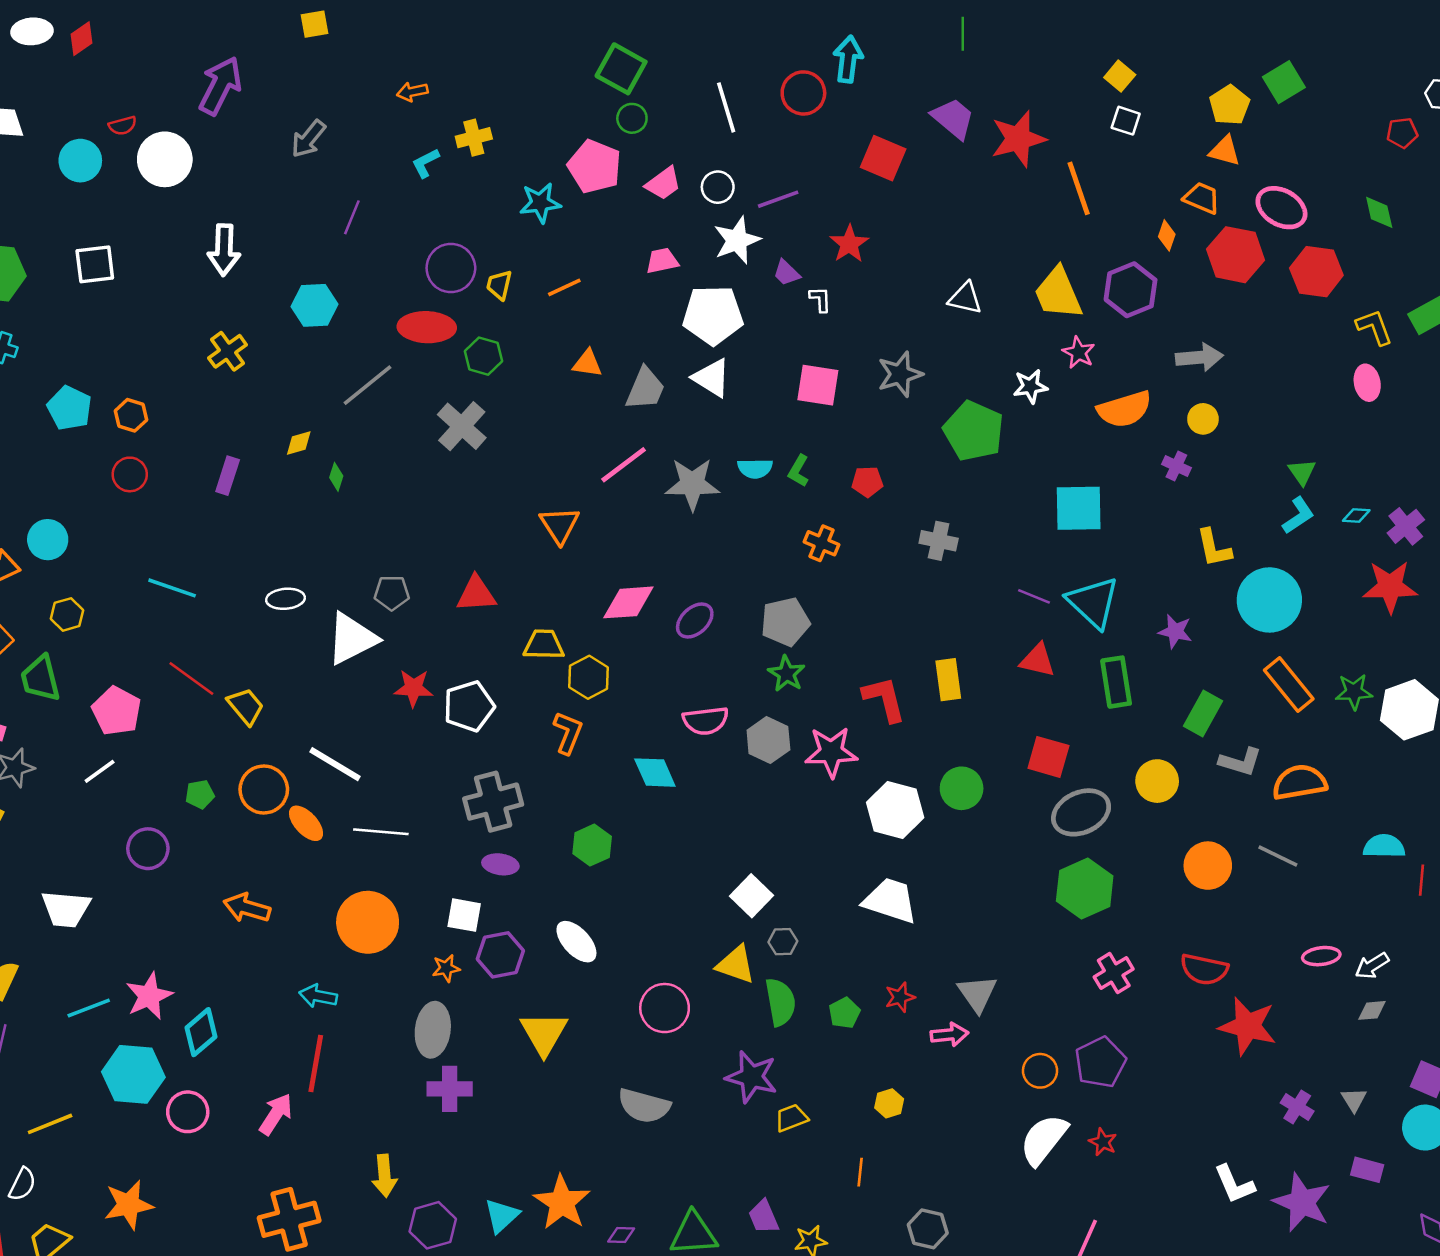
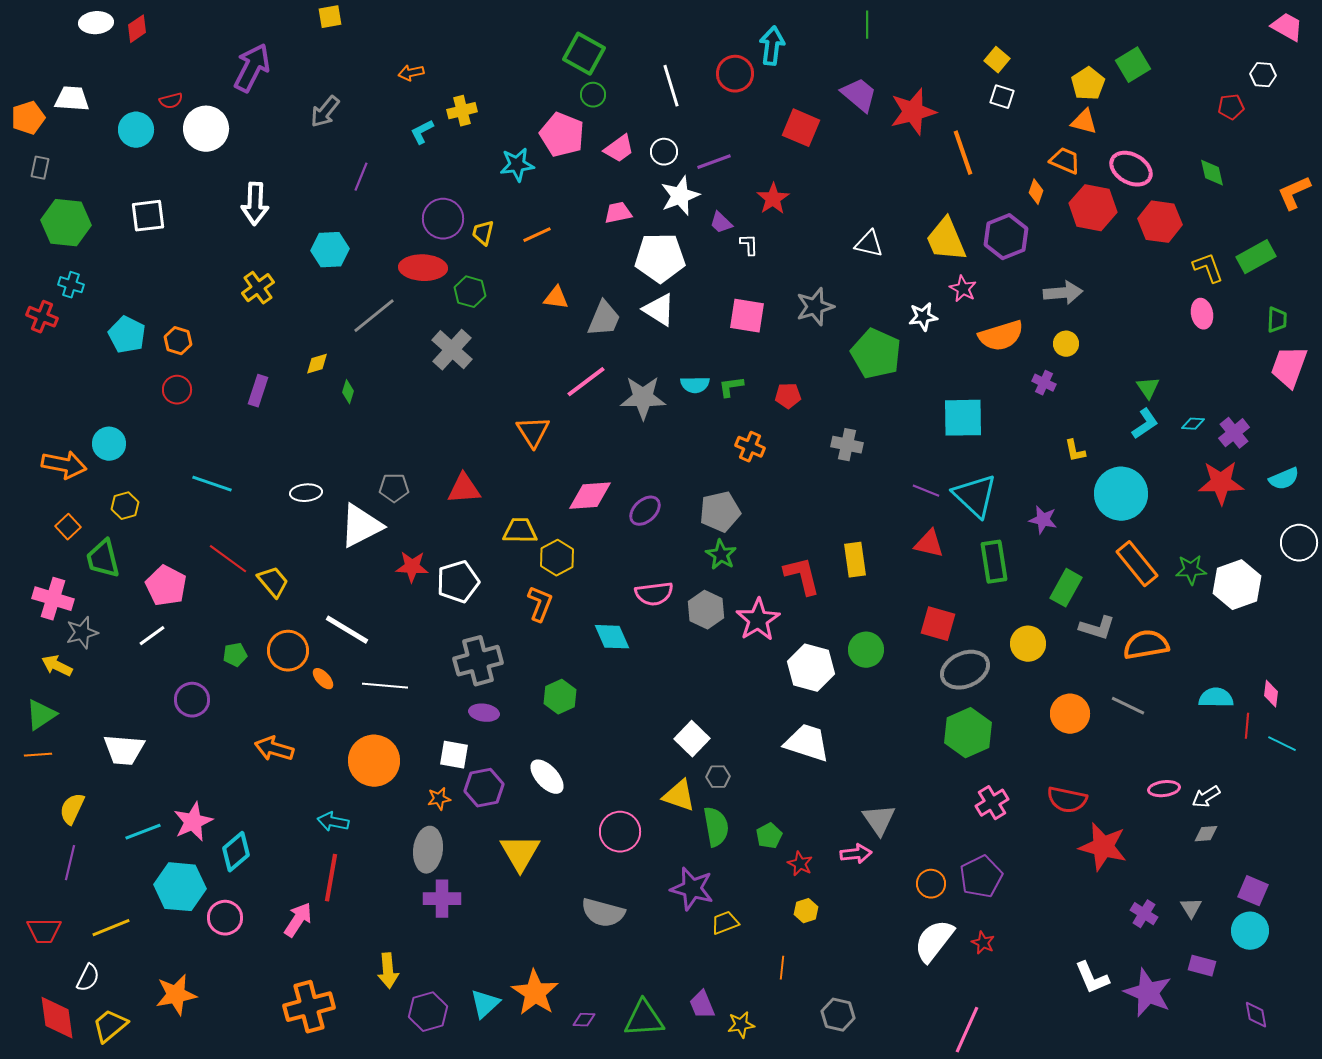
green L-shape: (799, 471) -> (731, 387), turned 52
yellow L-shape: (1214, 548) -> (1075, 451), size x0.7
pink star: (831, 752) -> (758, 620), turned -30
orange ellipse: (306, 823) -> (323, 679), size x0.7
red star: (900, 997) -> (800, 864), moved, turned -30

